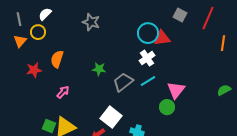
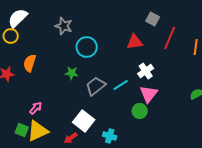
white semicircle: (45, 14) -> (18, 18), size x1.5
red line: (208, 18) -> (170, 38), moved
cyan circle: (148, 33) -> (87, 47), moved
white cross: (147, 58) -> (146, 71), moved
pink arrow: (63, 92) -> (36, 108), moved

